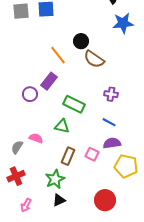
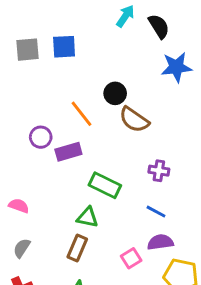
purple rectangle: (49, 81) -> (68, 152), turned 36
purple circle: (30, 94) -> (41, 137), moved
pink semicircle: (36, 138) -> (19, 206), moved
pink square: (92, 154) -> (131, 258), turned 32
brown rectangle: (68, 156) -> (77, 248), moved

